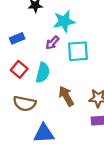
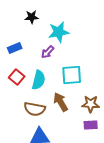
cyan square: (78, 51) -> (72, 75), moved
brown semicircle: (25, 104) -> (35, 109), moved

